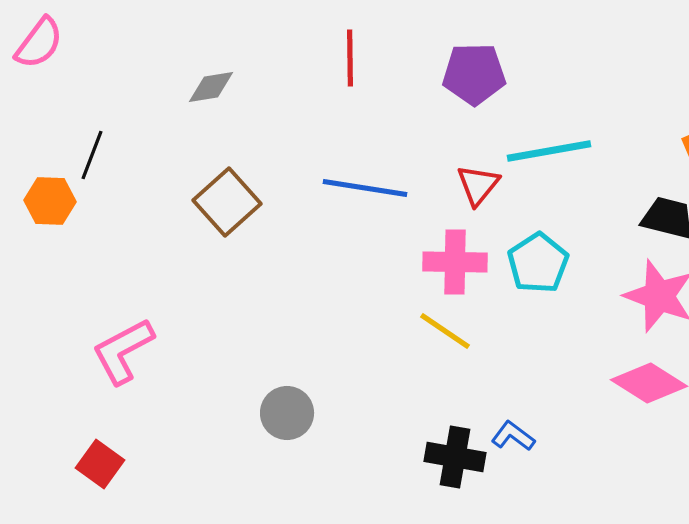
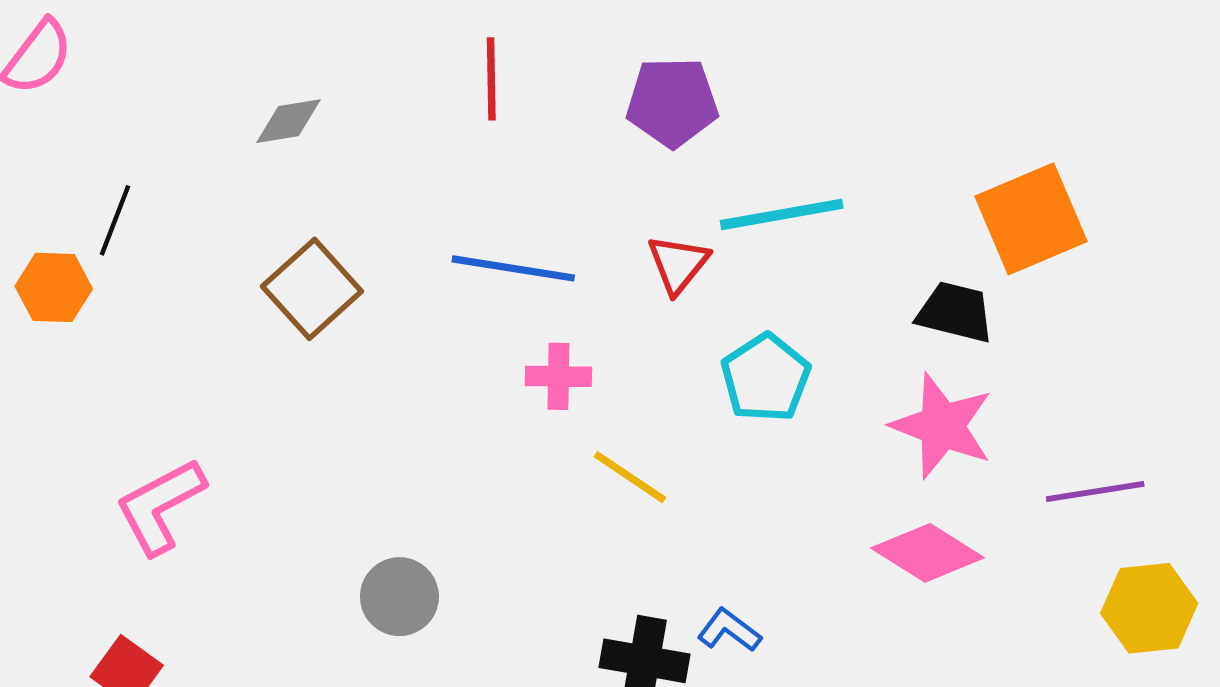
pink cross: (455, 262) -> (558, 376), moved, size x0.7

